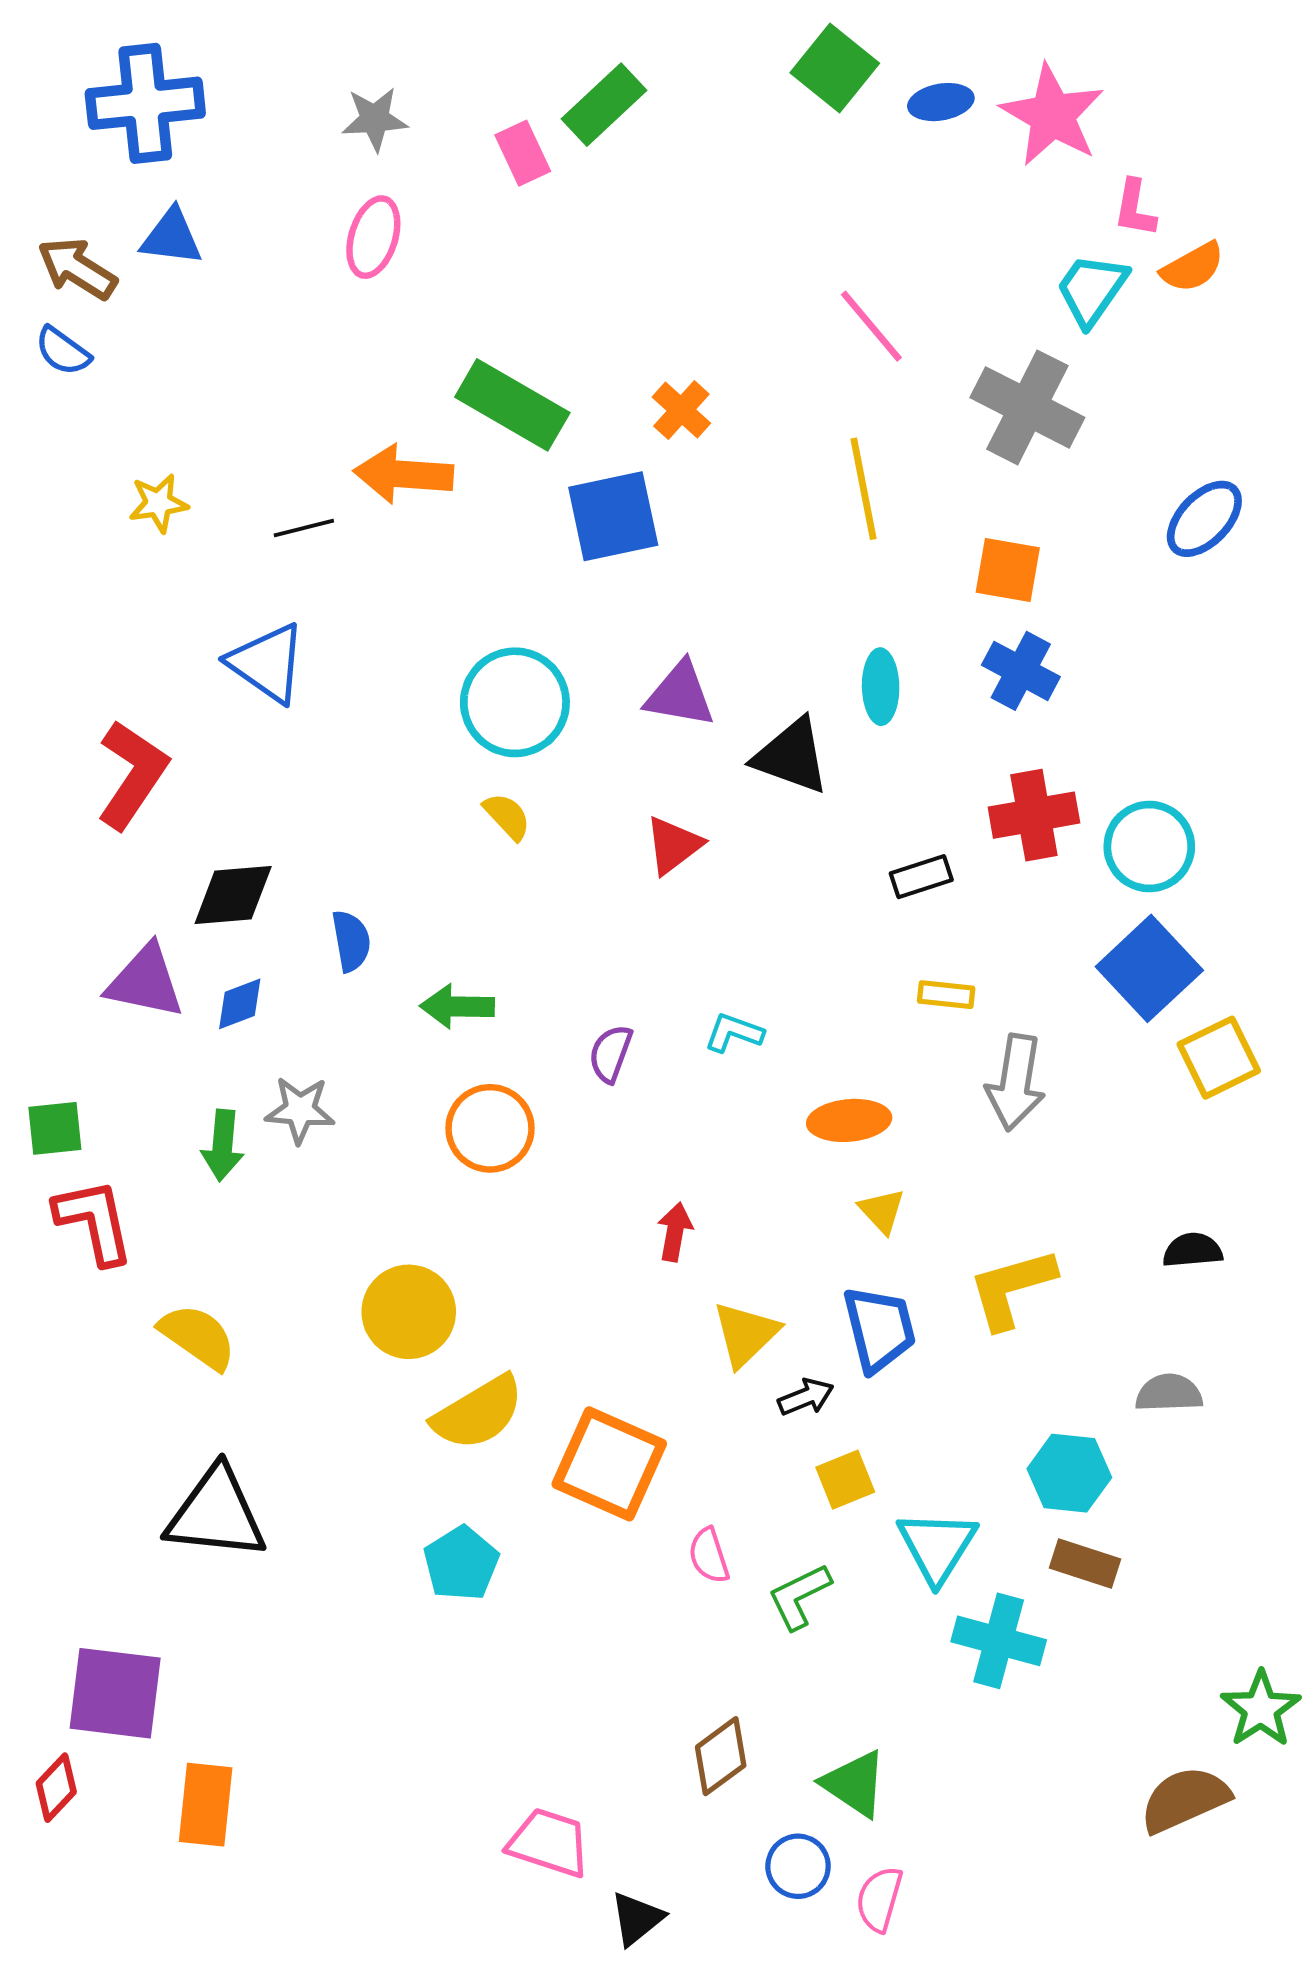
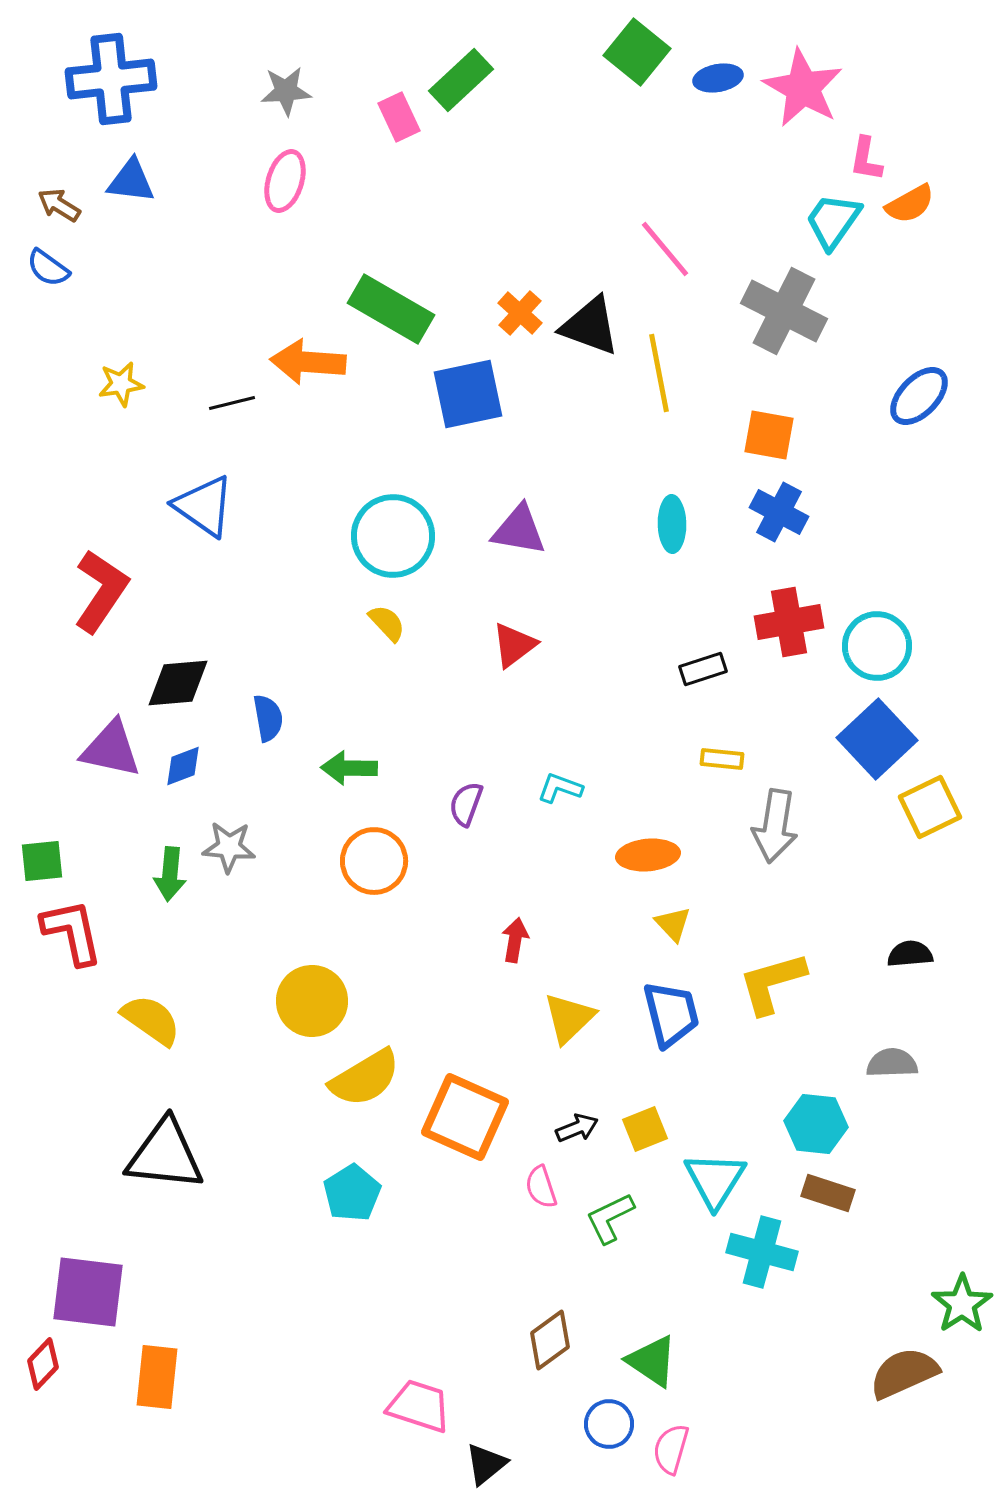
brown arrow: (77, 269) -> (59, 205), size x0.7
black triangle: (791, 756) -> (590, 326), moved
black arrow: (806, 1397) -> (577, 1128), moved

